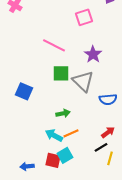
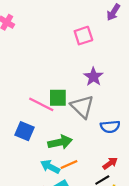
pink line: (54, 45) -> (41, 104), moved
blue square: (24, 91) -> (25, 131), moved
green arrow: (63, 113) -> (60, 142), size x1.5

